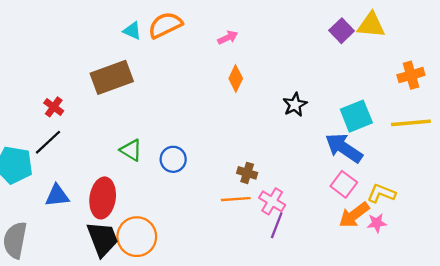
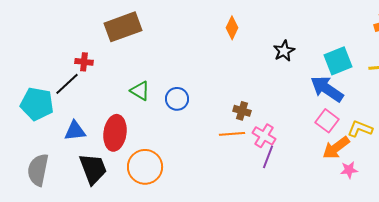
red cross: (54, 107) -> (84, 62), moved, turned -30
pink star: (377, 223) -> (349, 170), moved
black trapezoid: (103, 239) -> (93, 169), moved

